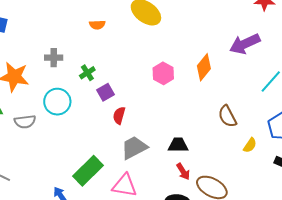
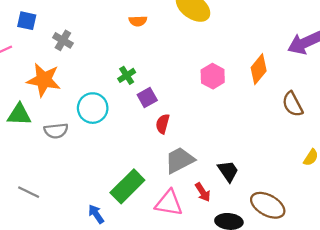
gray cross: (54, 58) -> (63, 40), moved, turned 30
brown semicircle: (227, 116) -> (293, 104), moved
black trapezoid: (178, 145) -> (228, 171), moved, turned 55
red arrow: (183, 172) -> (203, 192), moved

